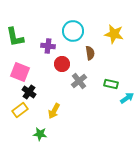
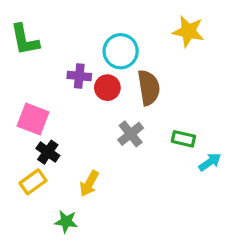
yellow star: (114, 34) -> (188, 31), moved
green L-shape: (15, 37) -> (25, 40), moved
brown semicircle: (90, 53) -> (149, 88), size x1.5
red circle: (62, 64) -> (107, 88), moved

